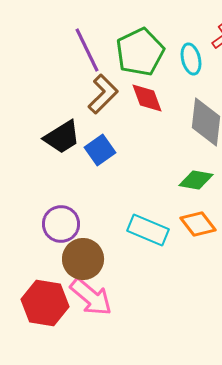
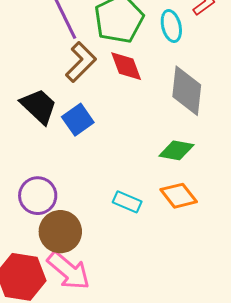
black trapezoid: (62, 137) -> (39, 106), turned -105
cyan rectangle: (148, 230) -> (127, 202), size x0.7

